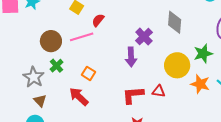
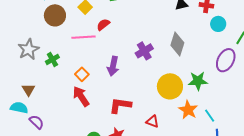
brown circle: (51, 41) -> (55, 15), moved
purple arrow: (131, 57) -> (113, 66), moved
gray star: (34, 77) -> (29, 49), moved
red triangle: (159, 91) -> (152, 121), moved
red arrow: (79, 97) -> (81, 96), moved

